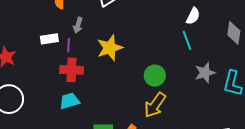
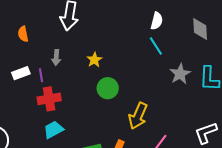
gray arrow: (78, 25) -> (56, 58), moved
yellow star: (110, 48) -> (94, 60), moved, size x0.6
green circle: (155, 76) -> (108, 88), moved

